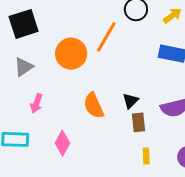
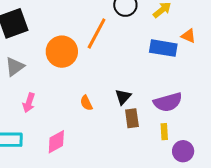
orange semicircle: (94, 106) -> (86, 103), size x0.6
pink diamond: (62, 143) -> (56, 142), turned 35
yellow rectangle: (146, 156) -> (164, 132), moved

